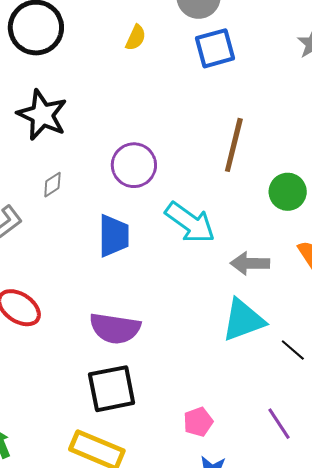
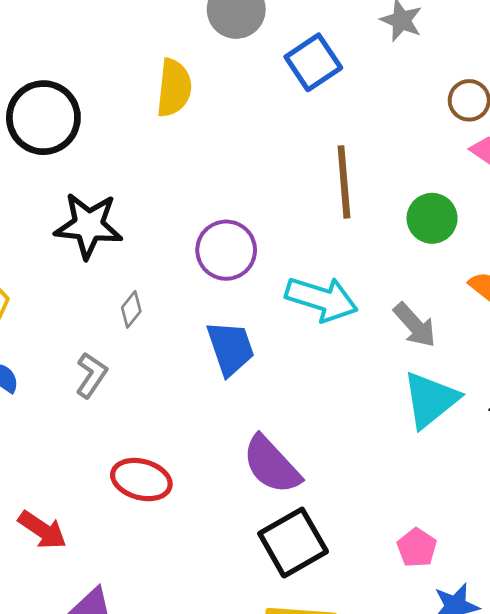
yellow semicircle: (136, 38) -> (174, 88), size x1.6
blue square: (215, 48) -> (313, 62), moved
gray arrow: (250, 263) -> (415, 325), turned -114
purple semicircle: (115, 328) -> (272, 465), turned 57

